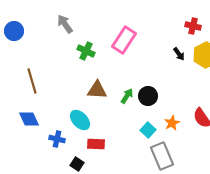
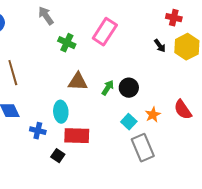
cyan ellipse: (80, 120) -> (61, 112), turned 40
red rectangle: (96, 144) -> (77, 136), size x1.4

